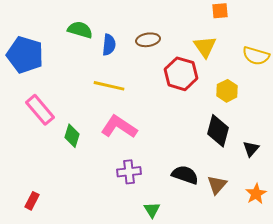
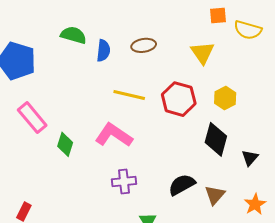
yellow semicircle: (256, 56) -> (248, 30), moved
red hexagon: (181, 74) -> (179, 99), moved
yellow line: (109, 86) -> (129, 95), moved
black semicircle: (185, 175) -> (182, 185), turned -48

